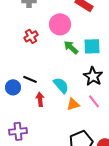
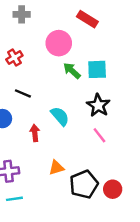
red cross: (31, 36) -> (14, 57), moved
black line: (30, 79) -> (23, 93), moved
orange triangle: (73, 104) -> (56, 168), moved

